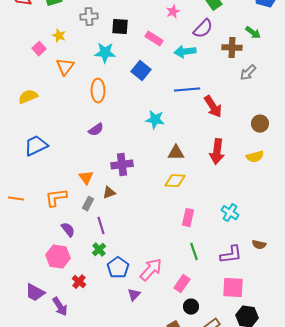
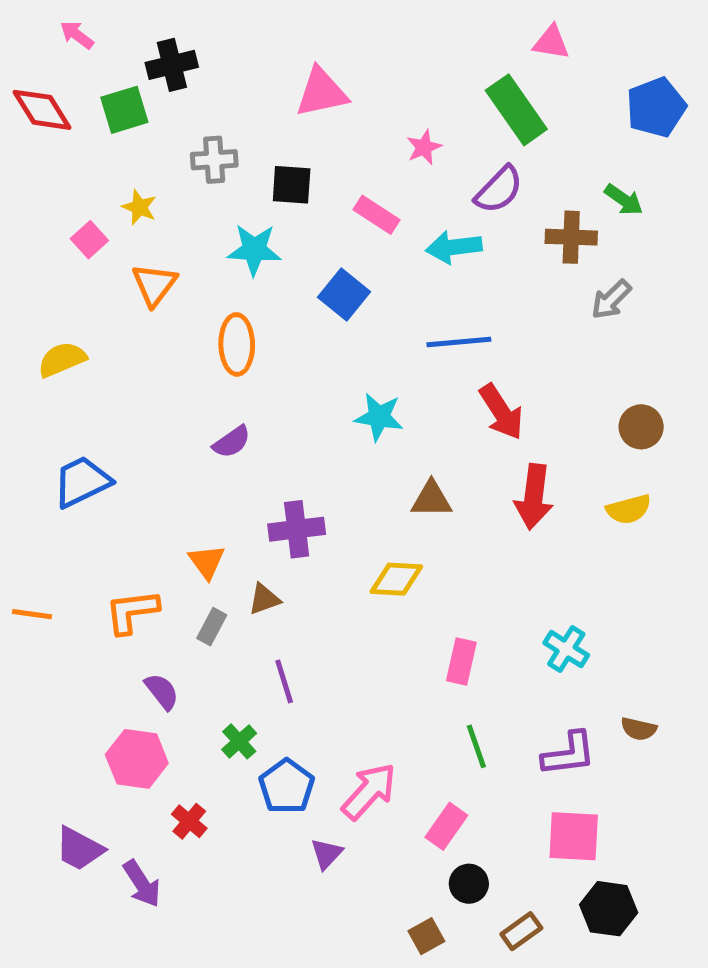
red arrow: (213, 107) -> (501, 412), moved
yellow diamond: (175, 181) -> (396, 579), moved
purple line: (101, 226) -> (284, 681), moved

